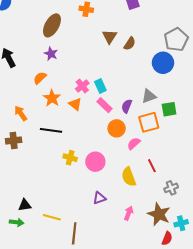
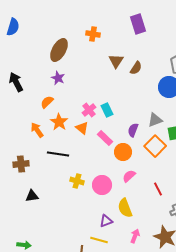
pink rectangle: (104, 105) -> (105, 138), moved
orange arrow: (21, 113) -> (37, 130), moved
orange square: (149, 122) -> (155, 146), turned -30
pink semicircle: (134, 144) -> (129, 176), moved
yellow semicircle: (129, 177) -> (125, 208), moved
black triangle: (25, 205) -> (32, 196), moved
yellow line: (52, 217) -> (99, 240), moved

